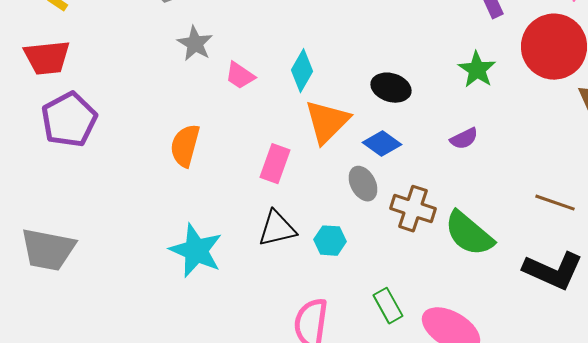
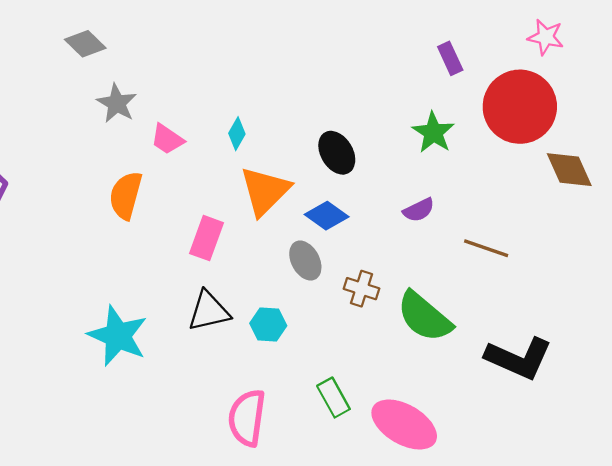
cyan diamond: (302, 71) -> (237, 134), size x0.7
black ellipse: (391, 88) -> (337, 153), turned 42
orange semicircle: (185, 146) -> (126, 195), moved
brown line: (555, 203) -> (486, 248), moved
brown cross: (413, 209) -> (361, 289), size x0.7

